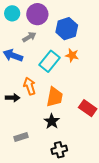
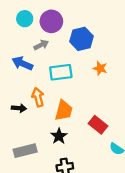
orange star: (72, 55) -> (100, 68), moved
cyan rectangle: (49, 61) -> (61, 72), turned 40
gray rectangle: (21, 137) -> (25, 151), size x1.5

